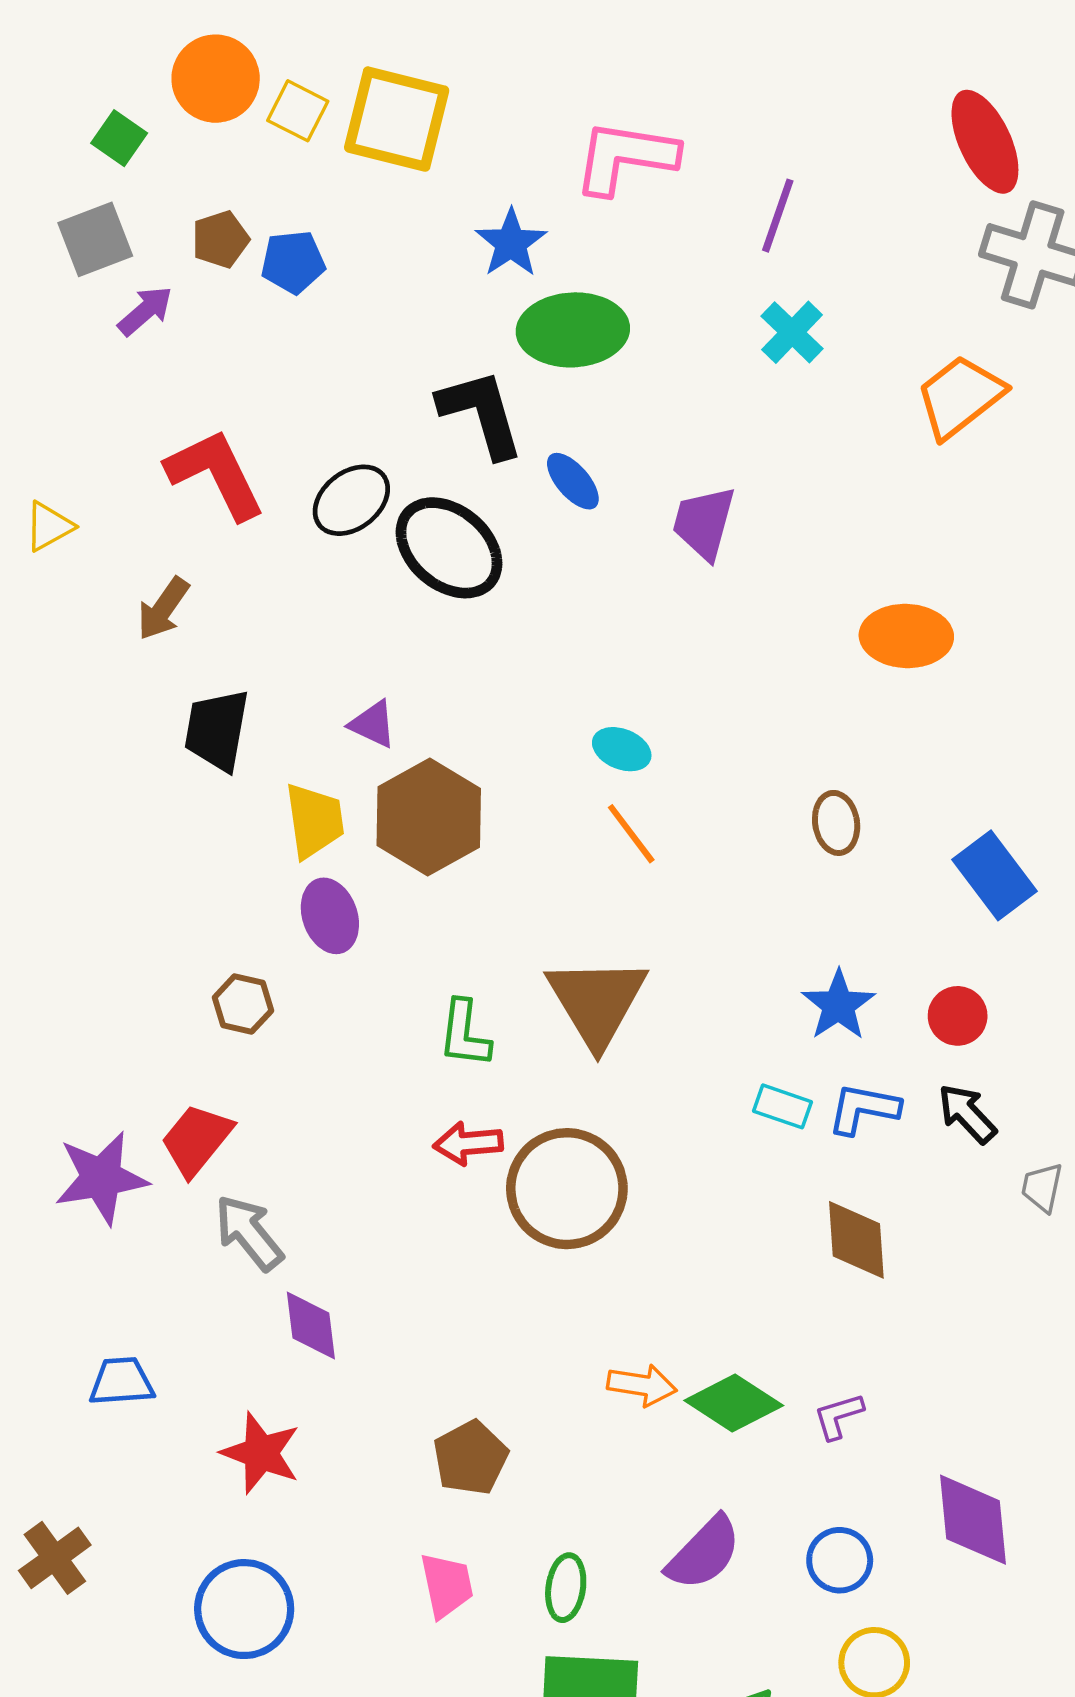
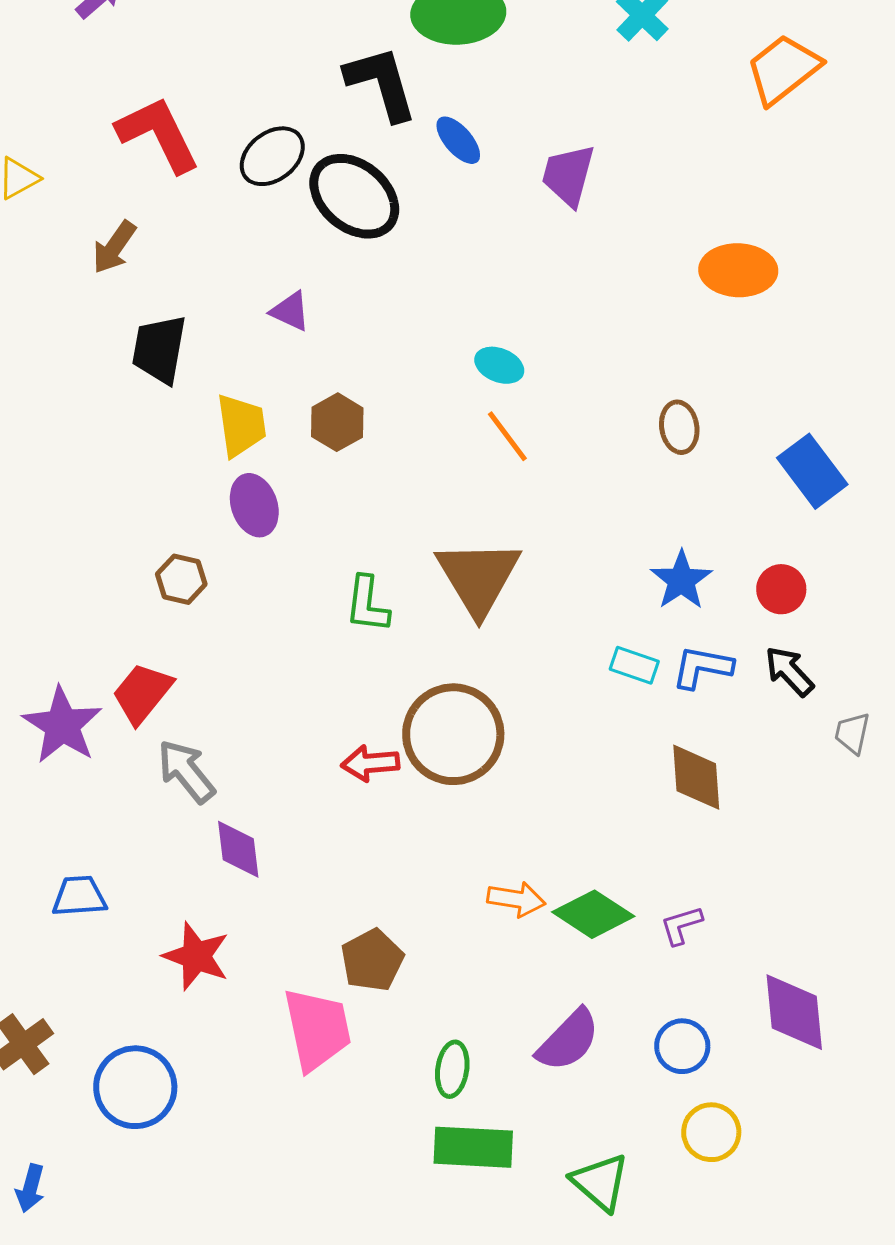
purple triangle: (373, 724) -> (290, 311), moved
brown hexagon: (429, 817) -> (337, 422), size x0.6
red arrow: (468, 1143) -> (370, 763), moved
purple star: (101, 1178) -> (62, 725), turned -30
pink trapezoid: (447, 1585) -> (317, 1029), moved, size x1.5
blue circle: (244, 1609) -> (135, 1087), moved

